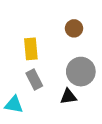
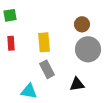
gray circle: (81, 72) -> (88, 49), moved

